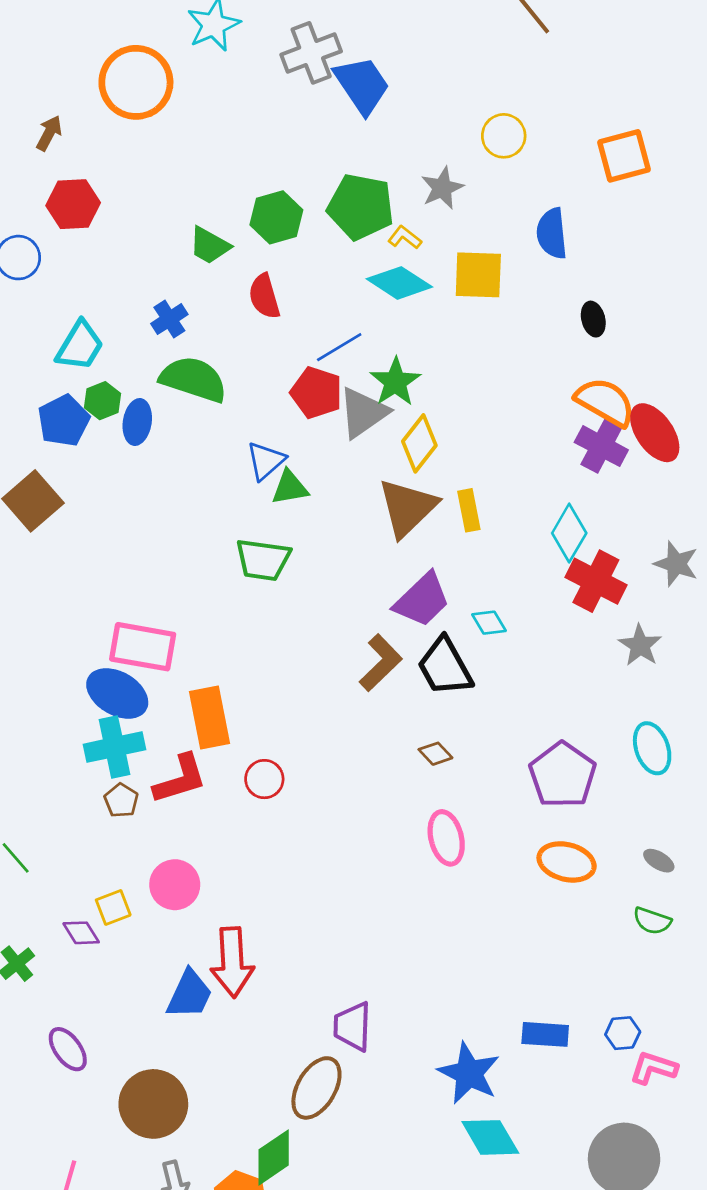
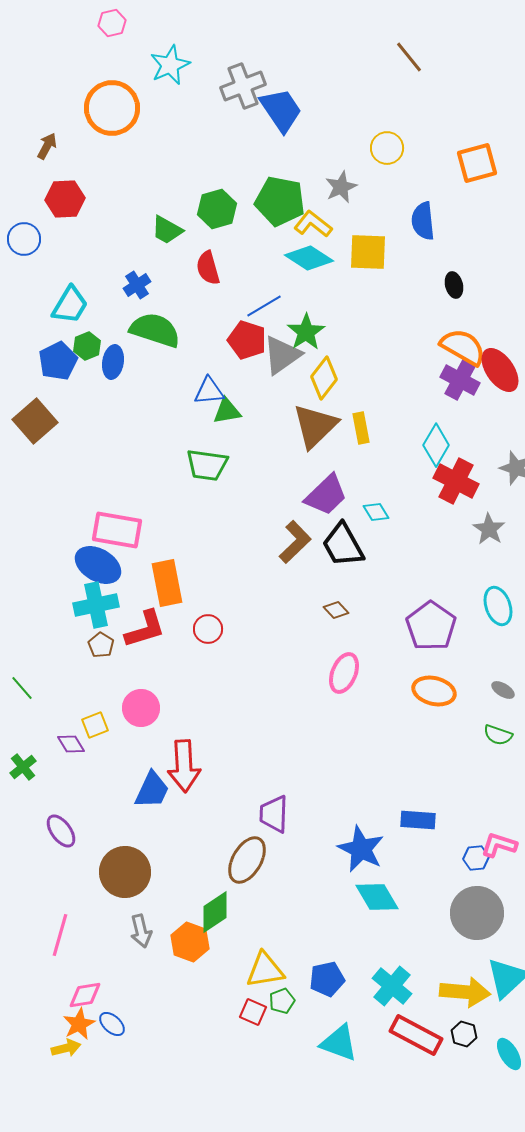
yellow L-shape: (405, 237) -> (313, 224), size x1.5
blue triangle: (266, 461) -> (209, 391), turned 36
pink ellipse: (446, 838) -> (344, 673), turned 36
blue hexagon: (623, 1033) -> (476, 858), moved

